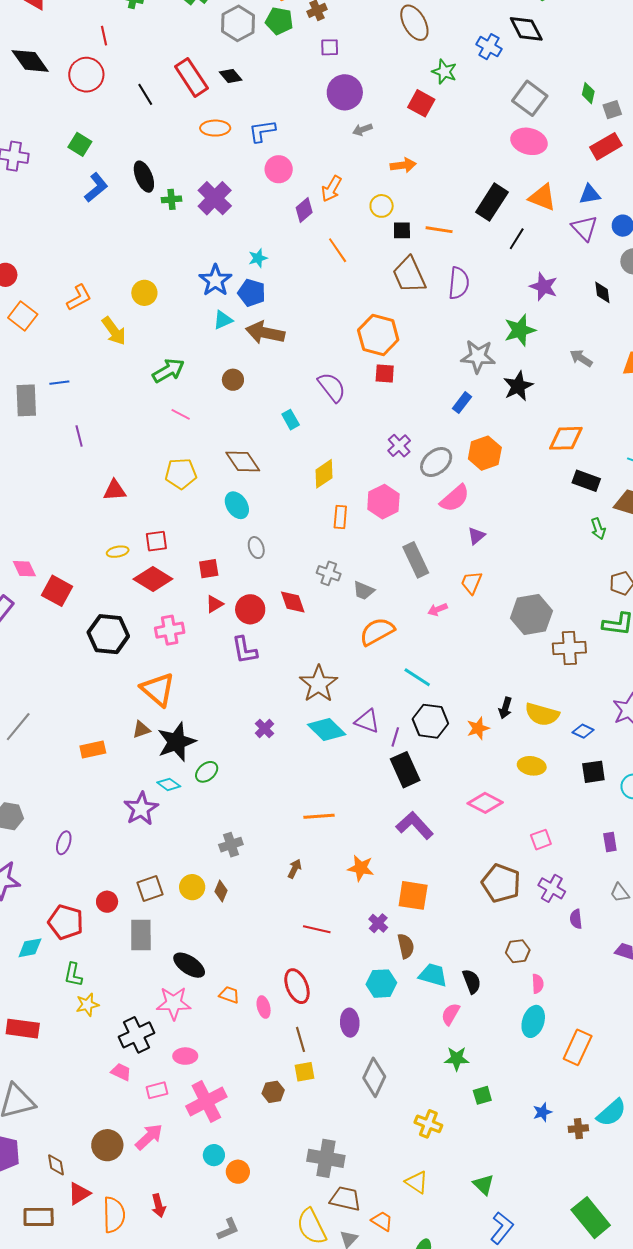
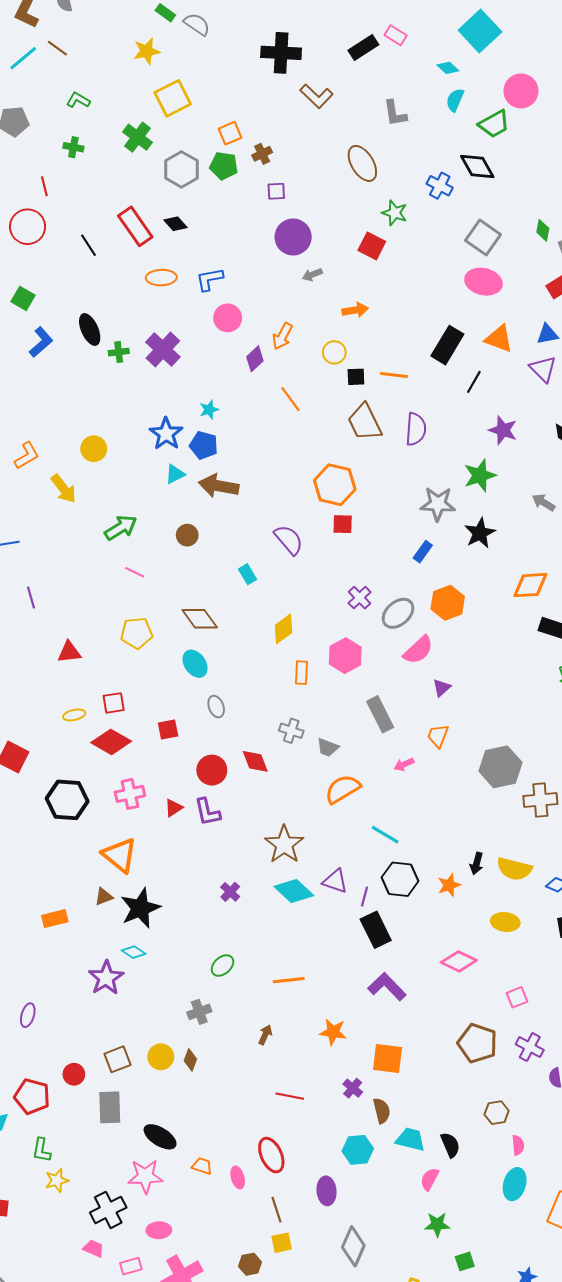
red triangle: (214, 604) -> (174, 808), moved
green ellipse: (207, 772) -> (222, 965), moved

